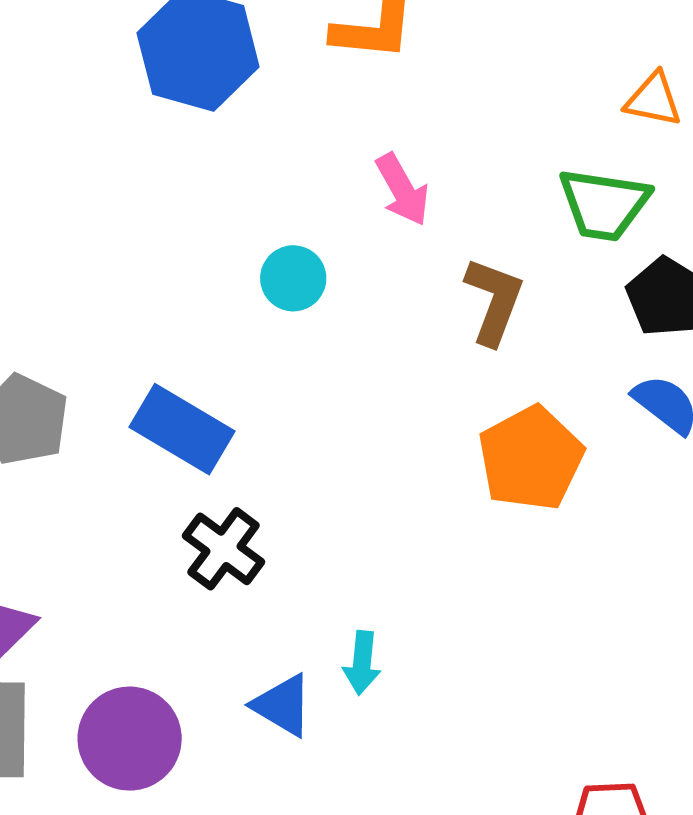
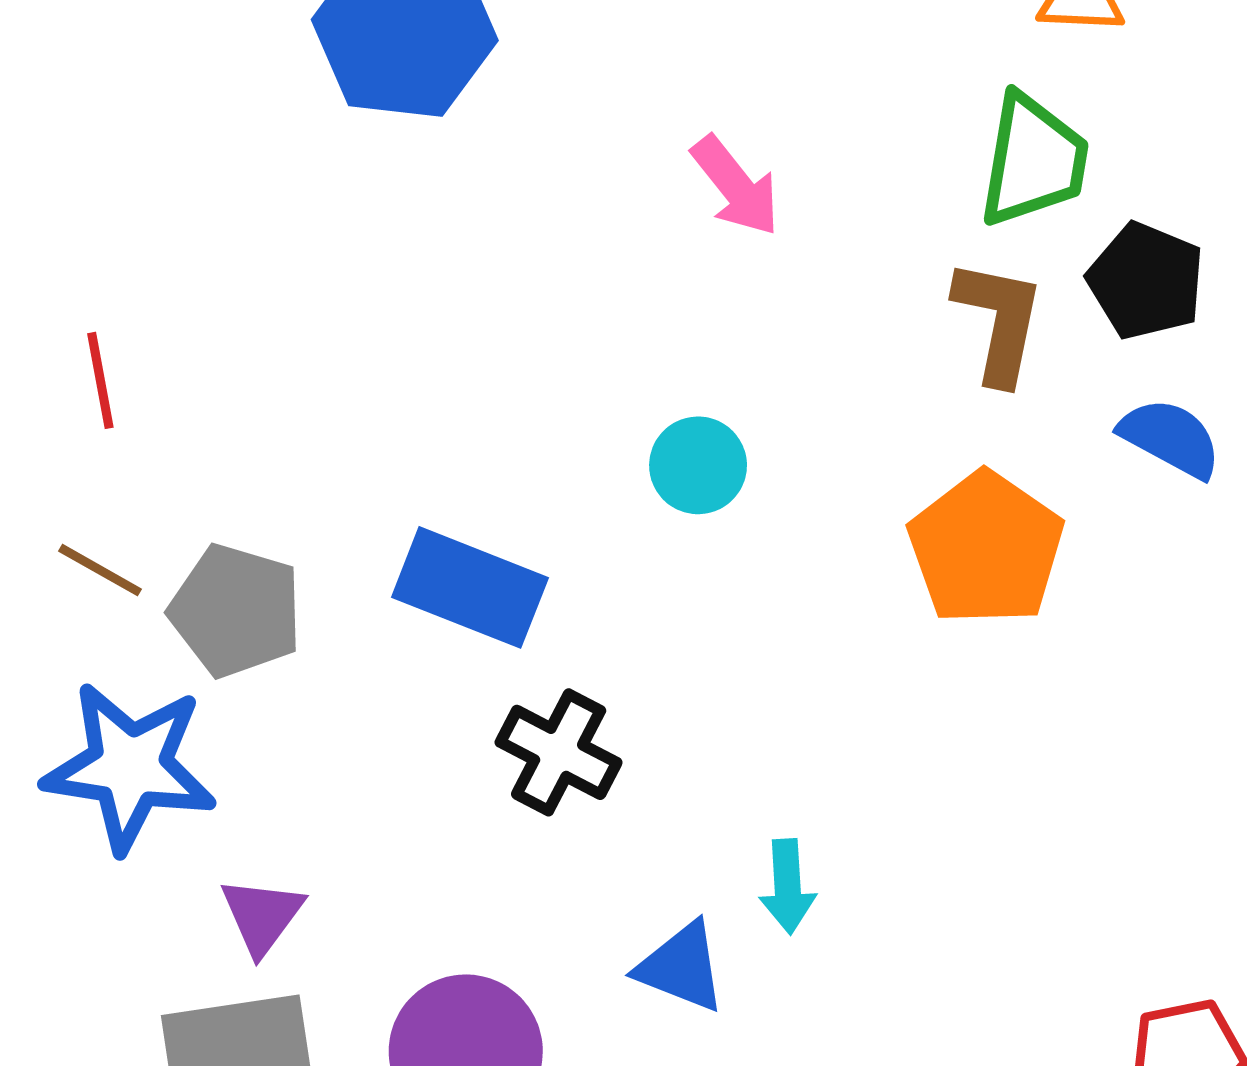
green trapezoid: (604, 204) -> (1033, 160), turned -80
cyan circle: (293, 278) -> (698, 465), moved
brown L-shape: (494, 301) -> (999, 321), moved

